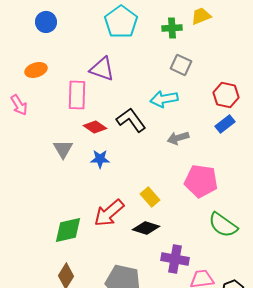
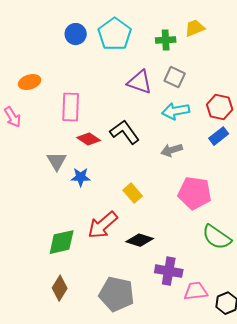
blue circle: (46, 22) -> (76, 34), moved
purple triangle: (102, 69) -> (140, 82), moved
cyan arrow: (164, 99) -> (176, 111), moved
blue star: (100, 159) -> (81, 177), moved
yellow rectangle: (150, 197) -> (133, 193), moved

